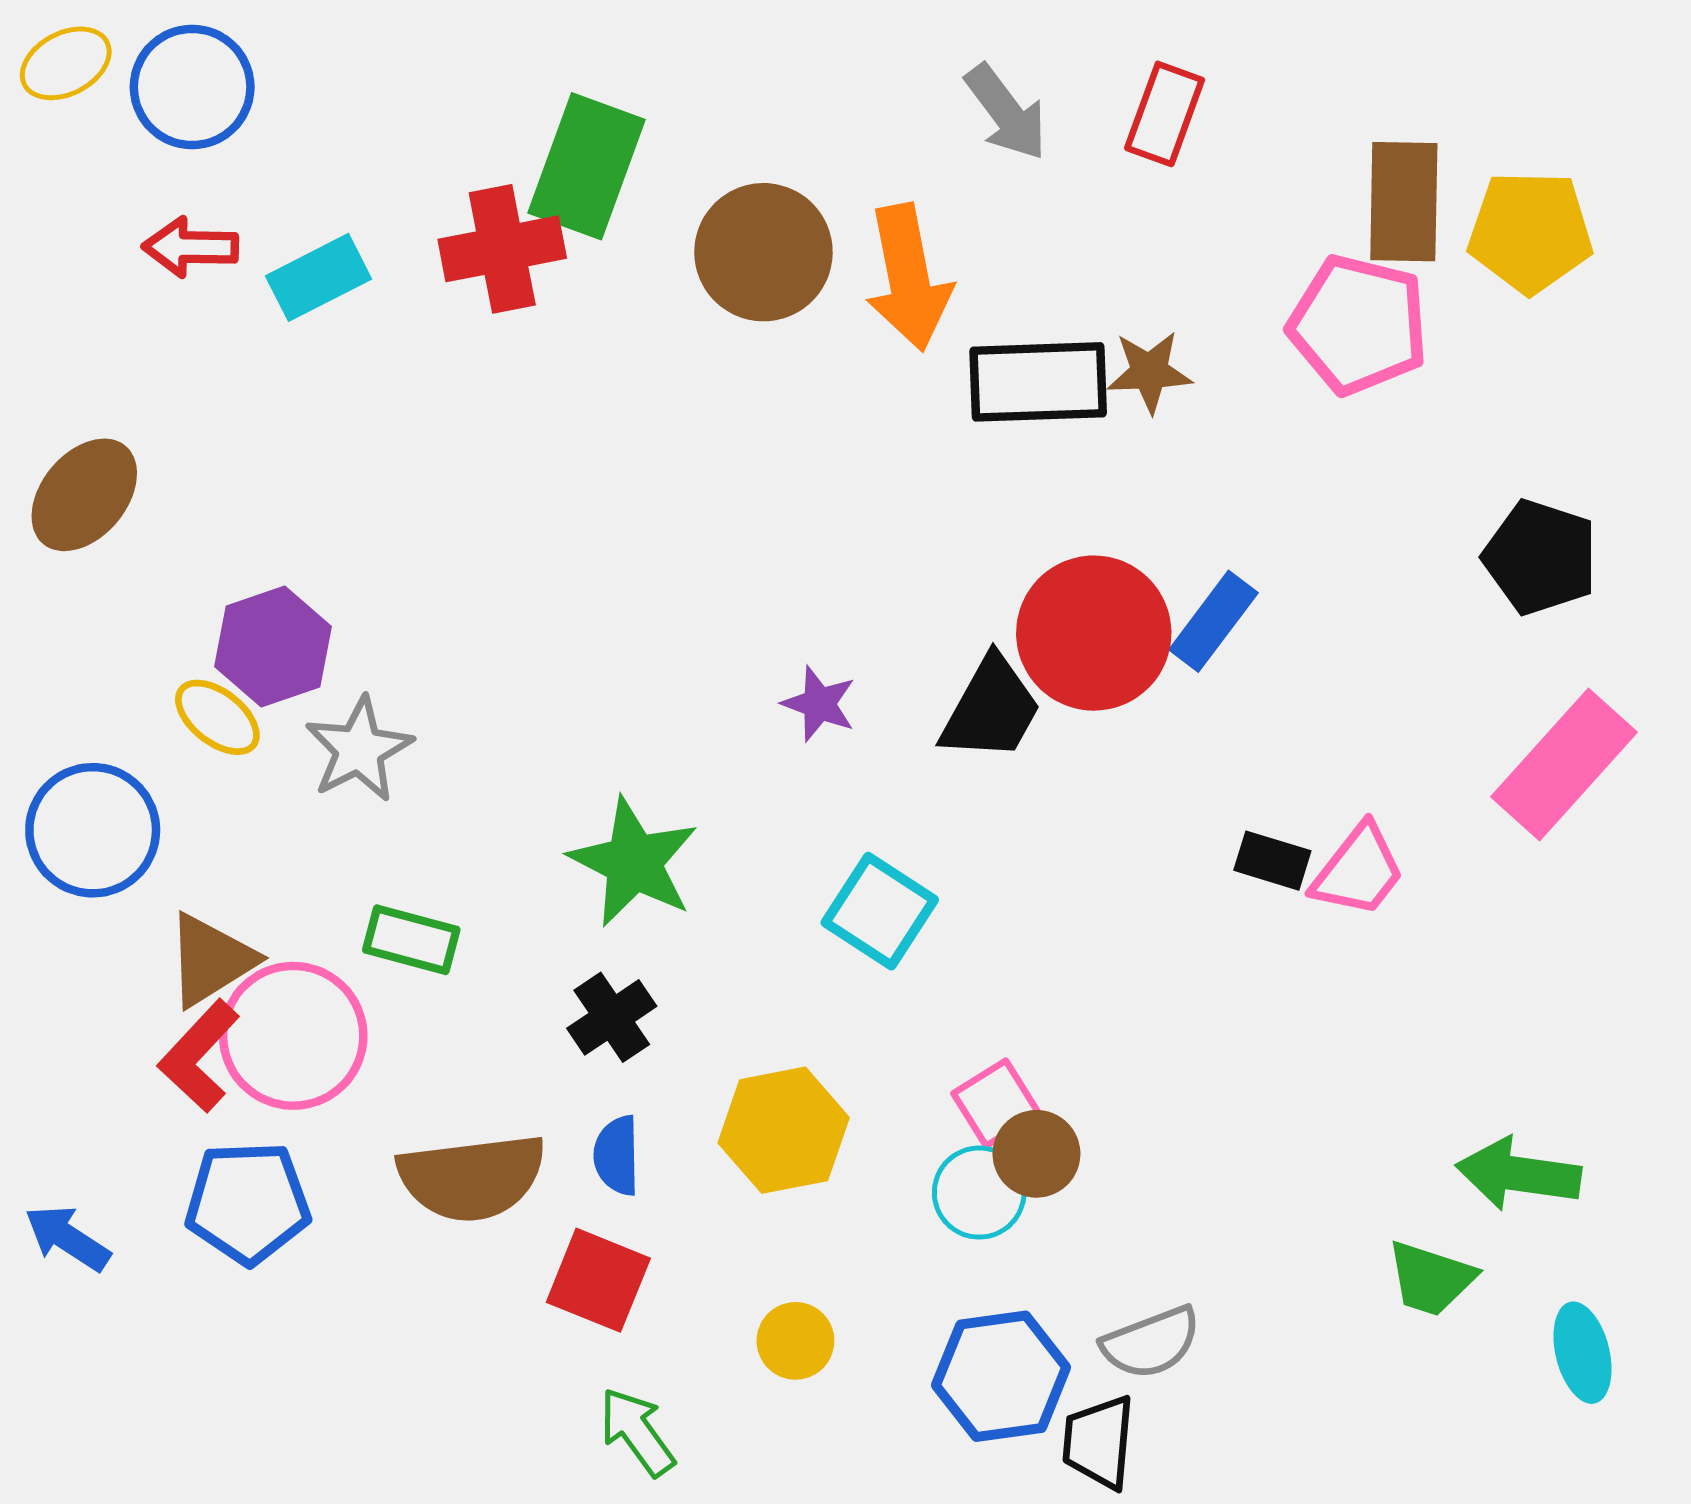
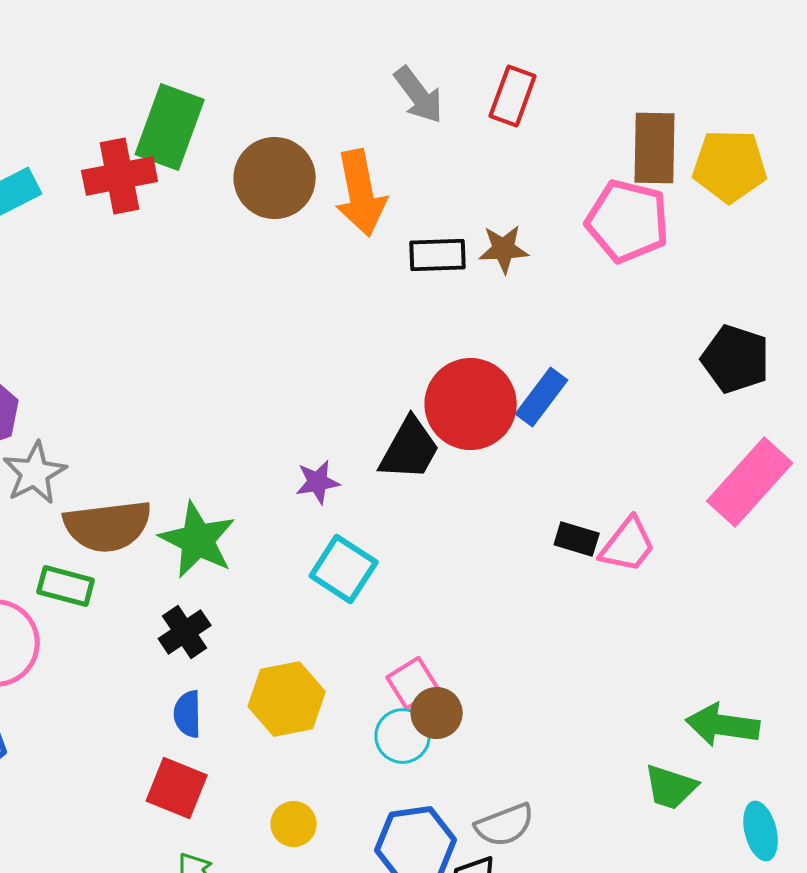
black rectangle: (1038, 382) -> (438, 255), size x0.7
purple star: (819, 704) -> (318, 482), moved, turned -30
brown semicircle: (472, 1177) -> (108, 526), moved

